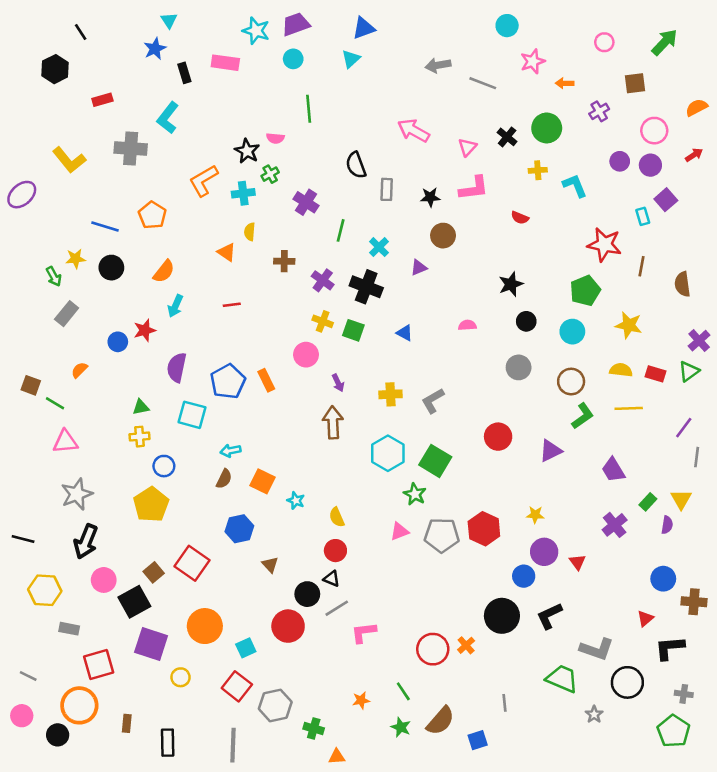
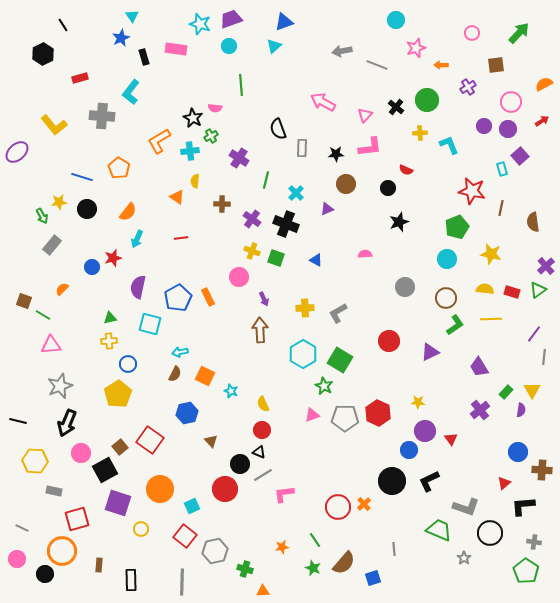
black circle: (526, 321) -> (388, 188), moved

